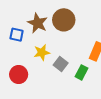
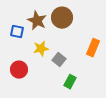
green rectangle: (82, 72) -> (70, 82), moved

